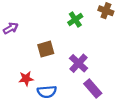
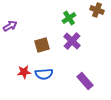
purple cross: (79, 63) -> (72, 41), moved
blue semicircle: (47, 92) -> (44, 74), moved

